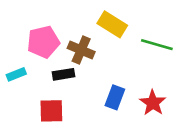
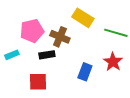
red star: (153, 103) -> (113, 62), moved

